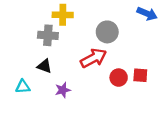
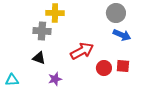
blue arrow: (147, 14) -> (122, 35), moved
gray circle: (107, 32) -> (116, 13), moved
cyan triangle: (23, 87) -> (12, 80), moved

